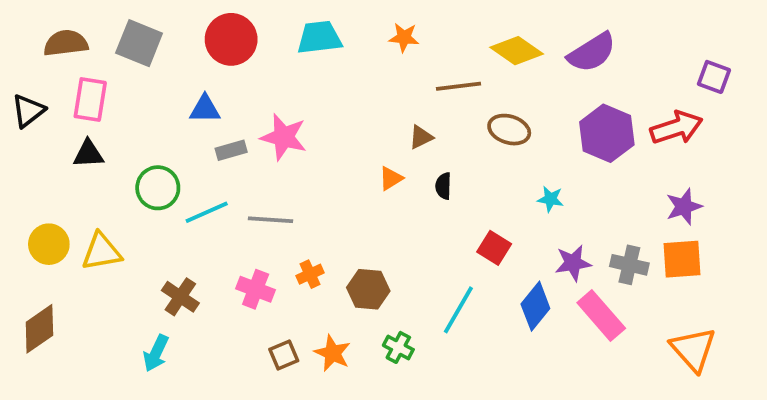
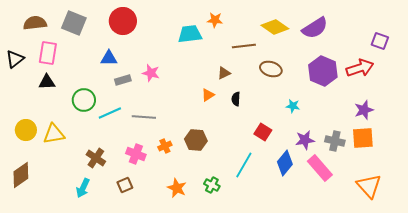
cyan trapezoid: (319, 37) -> (190, 34), moved
pink star: (284, 137) -> (151, 73), size x0.7
brown hexagon: (368, 289) -> (196, 140), moved
brown square: (284, 355) -> (125, 185), moved

